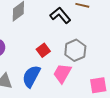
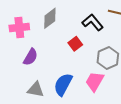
red square: (43, 50) -> (75, 44), moved

